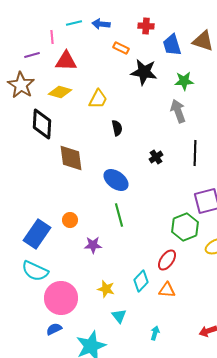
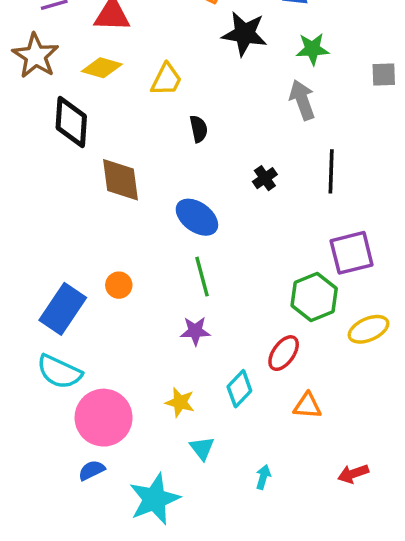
purple star: (93, 245) -> (195, 331), moved
orange triangle: (167, 290) -> (307, 406), moved

